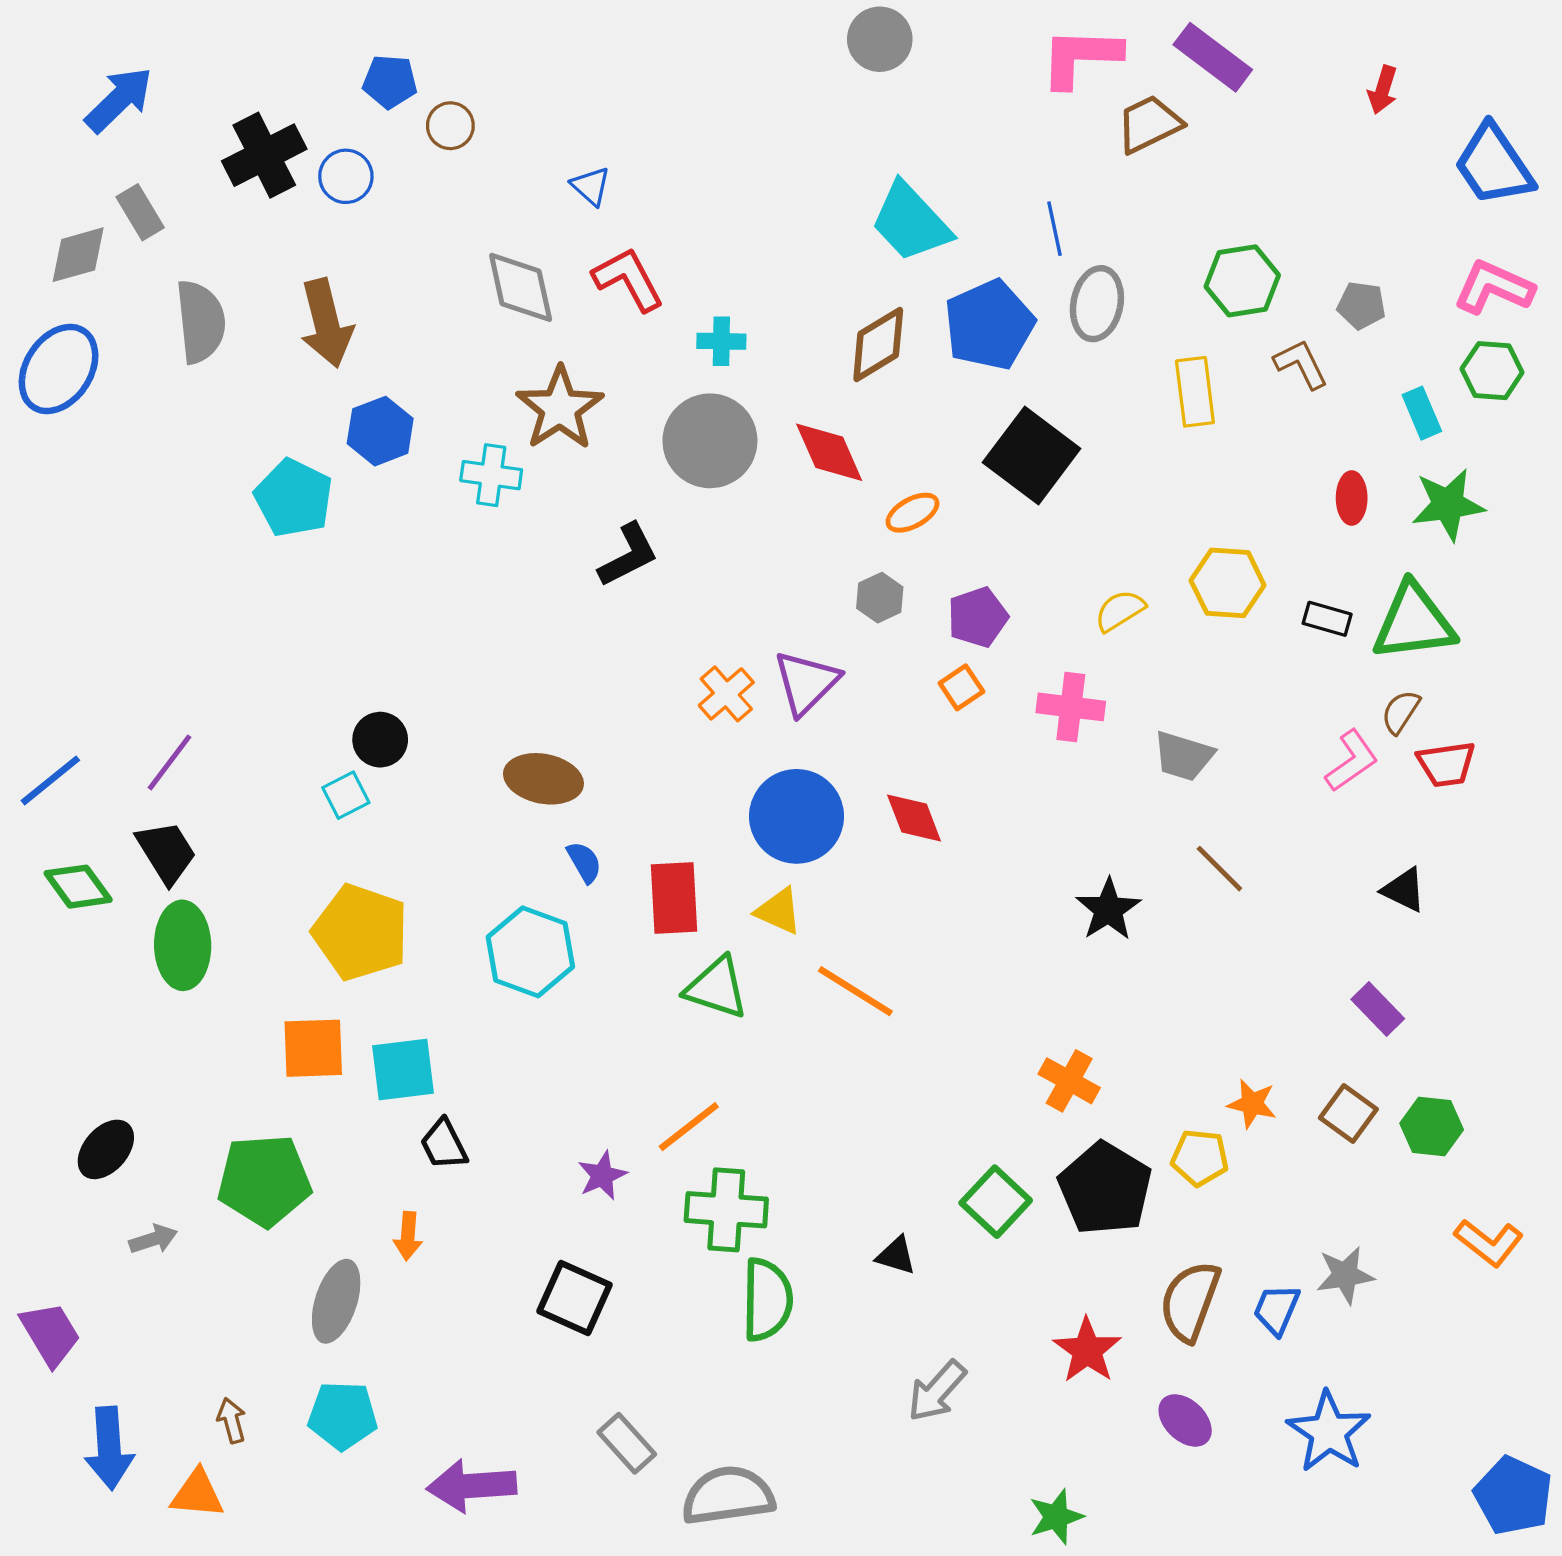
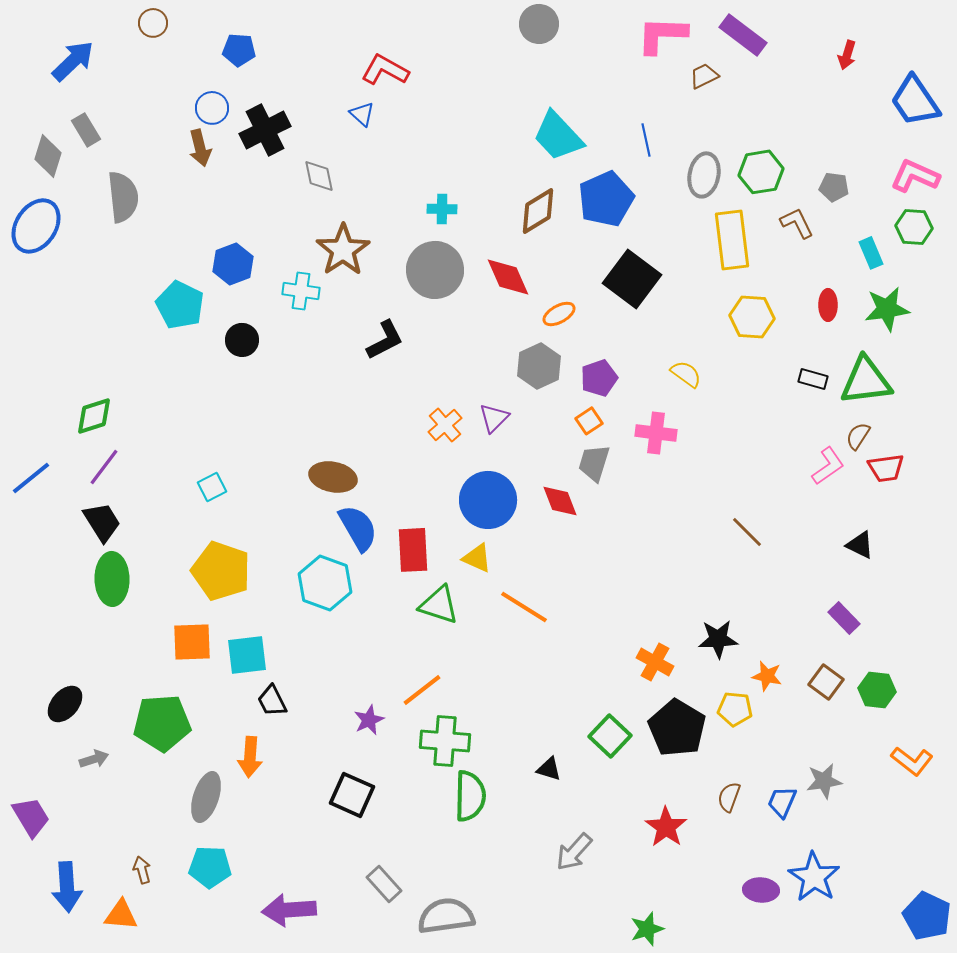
brown trapezoid: (1149, 124) -> (704, 76), size x0.7
brown circle: (450, 126) -> (153, 23), moved
black cross: (264, 155) -> (265, 130), moved
gray diamond: (78, 255) -> (48, 156), turned -57
red L-shape: (628, 279) -> (385, 70), moved, turned -33
gray diamond: (521, 287) -> (319, 176), size x0.7
gray ellipse: (1097, 304) -> (704, 175), moved
brown arrow: (326, 323) -> (200, 148), moved, size x0.7
yellow rectangle: (1195, 392) -> (732, 240), size x1.4
yellow hexagon: (1228, 583) -> (752, 317), moved
gray hexagon: (880, 598) -> (539, 366), size x1.5
yellow semicircle: (1120, 611) -> (686, 374), turned 68
purple triangle: (806, 682) -> (494, 418), size x0.7
black circle: (380, 740) -> (242, 340), moved
gray trapezoid: (1183, 756) -> (594, 463), moved, turned 90
blue semicircle: (584, 862) -> (358, 528), size x1.8
green diamond: (78, 887) -> (94, 416), moved, turned -72
black star: (1108, 909) -> (718, 639), moved, turned 30
orange arrow: (408, 1236) -> (250, 757), size x1.4
brown semicircle: (1190, 1301) -> (729, 797), size x0.6
purple ellipse: (1185, 1420) -> (761, 890), moved, turned -40

